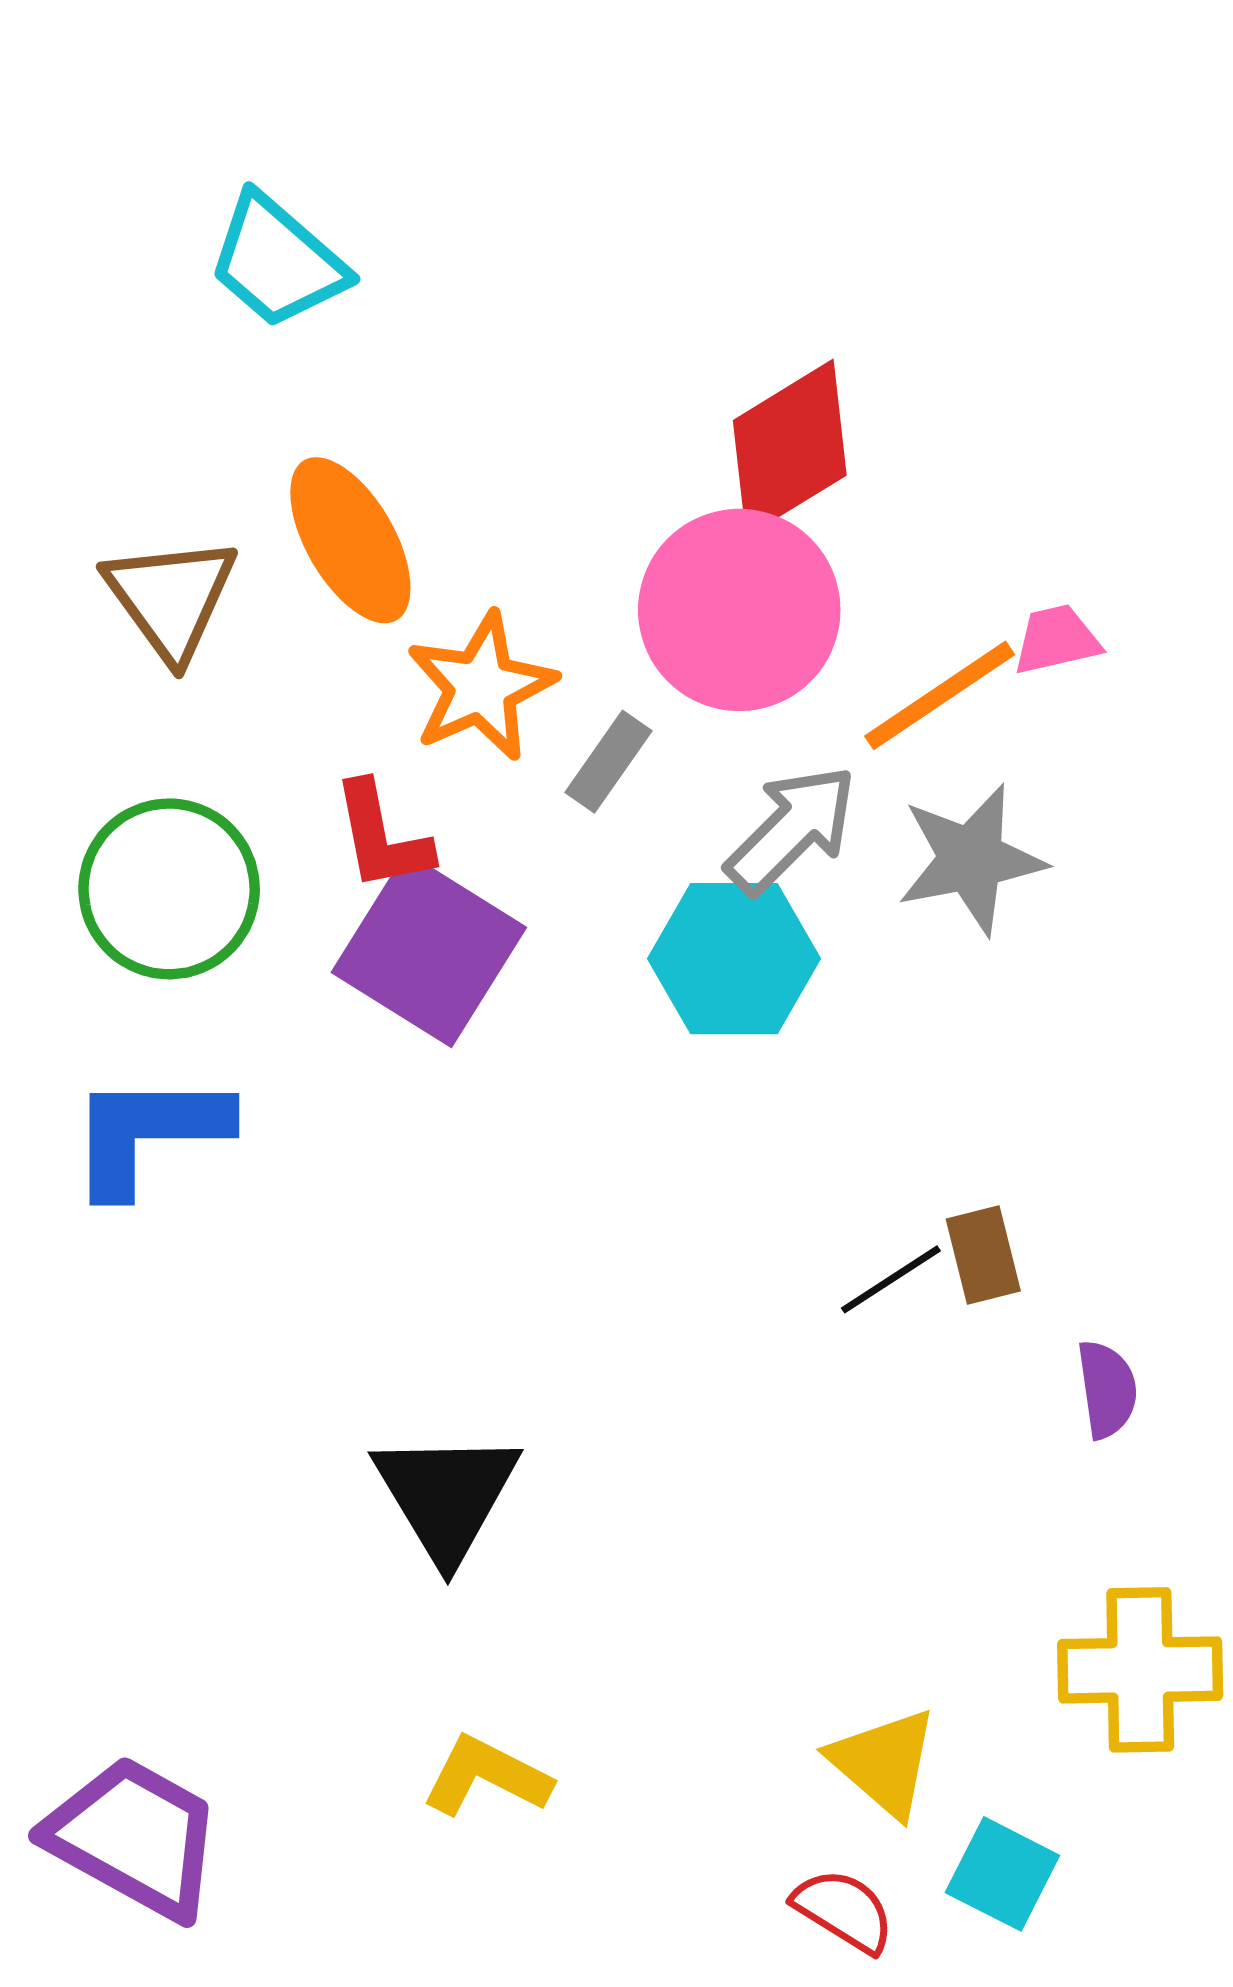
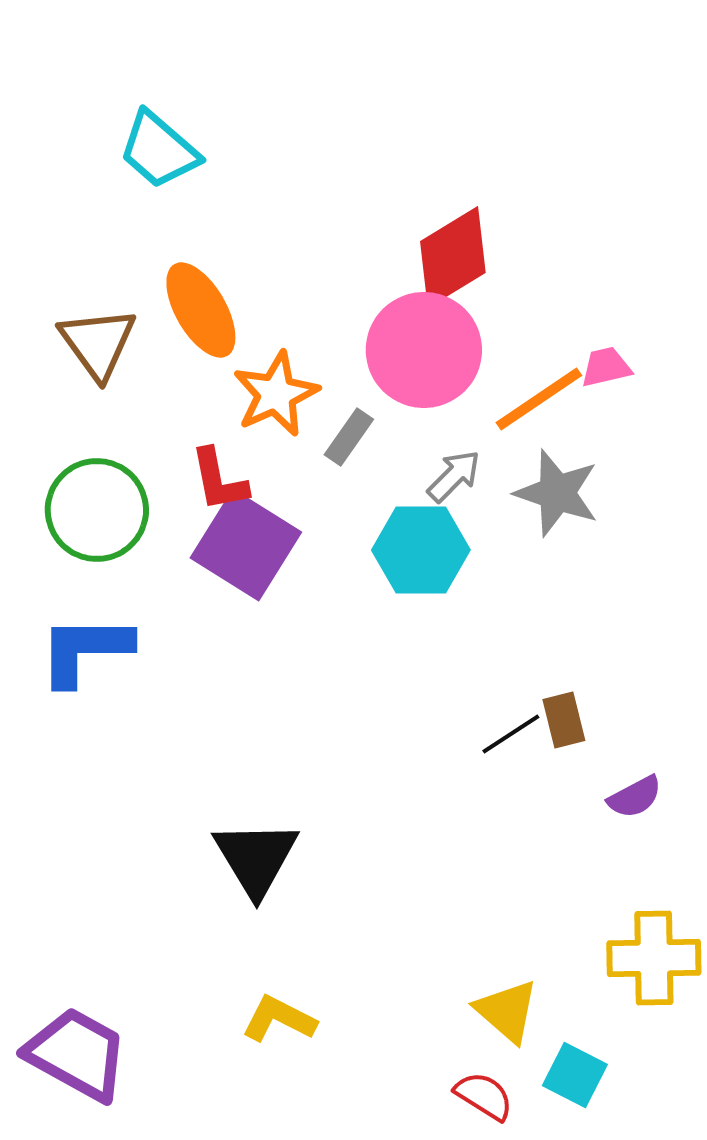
gray arrow: (792, 830) -> (454, 476), size x0.7
gray star: (971, 859) -> (557, 493), turned 30
purple semicircle: (1107, 1389) -> (635, 797), turned 70

